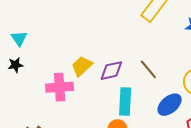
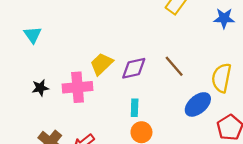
black star: (15, 65) -> (40, 88), moved
cyan rectangle: (125, 101) -> (135, 108), moved, size x0.6

